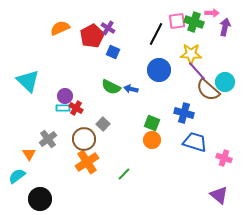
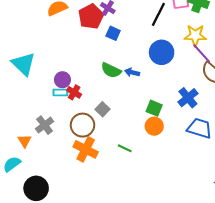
blue cross: (184, 113) -> (188, 98), turned 36
orange cross: (87, 162) -> (86, 149), turned -30
green line: (124, 174) -> (125, 148), moved, turned 72

